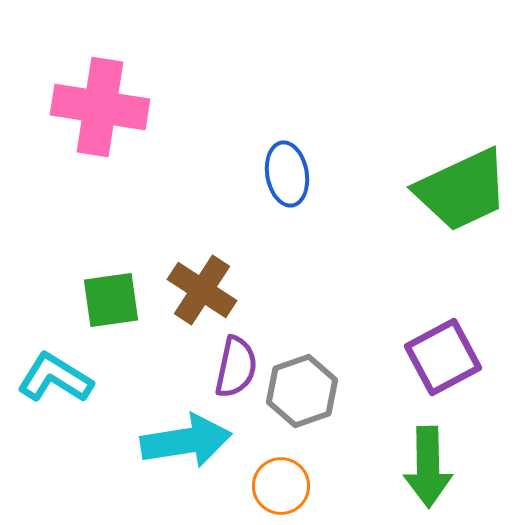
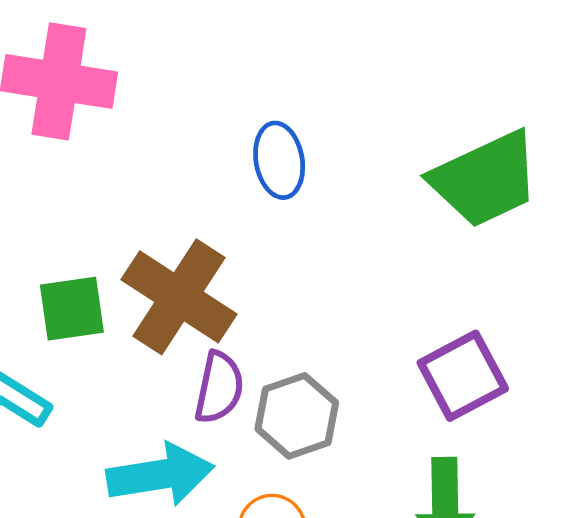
brown cross: (202, 290) -> (179, 297), size x1.4

